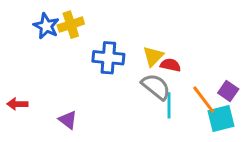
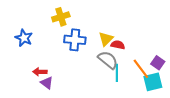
yellow cross: (71, 25) -> (61, 17), moved
blue star: (46, 26) -> (24, 38), moved
red arrow: (17, 104) -> (40, 72), moved

